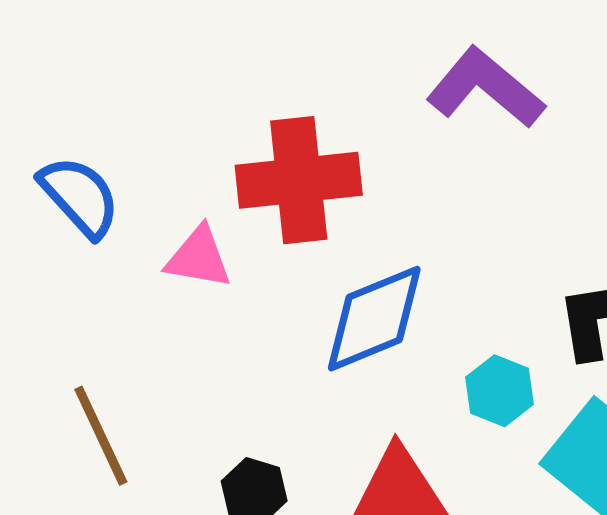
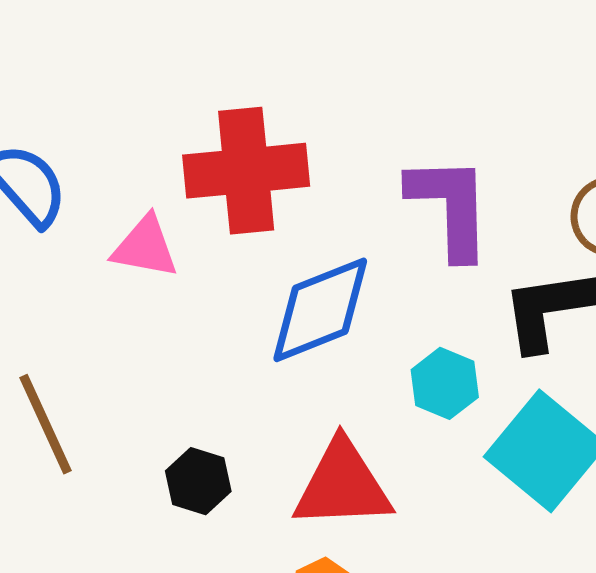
purple L-shape: (485, 88) -> (450, 207), moved, turned 48

